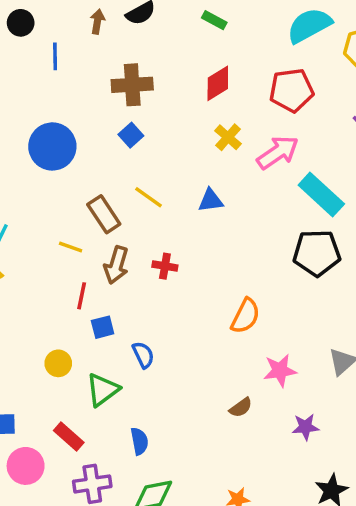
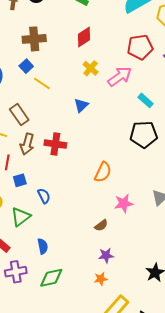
red pentagon: (292, 90) -> (140, 47), moved
blue square: (131, 135) -> (26, 66), moved
cyan rectangle: (321, 194) -> (146, 100), size x0.6
yellow line: (148, 197) -> (42, 83), moved
blue triangle: (211, 201) -> (81, 105), turned -35
red cross: (165, 266) -> (55, 144), size x1.5
purple star: (305, 427) -> (106, 255), moved

